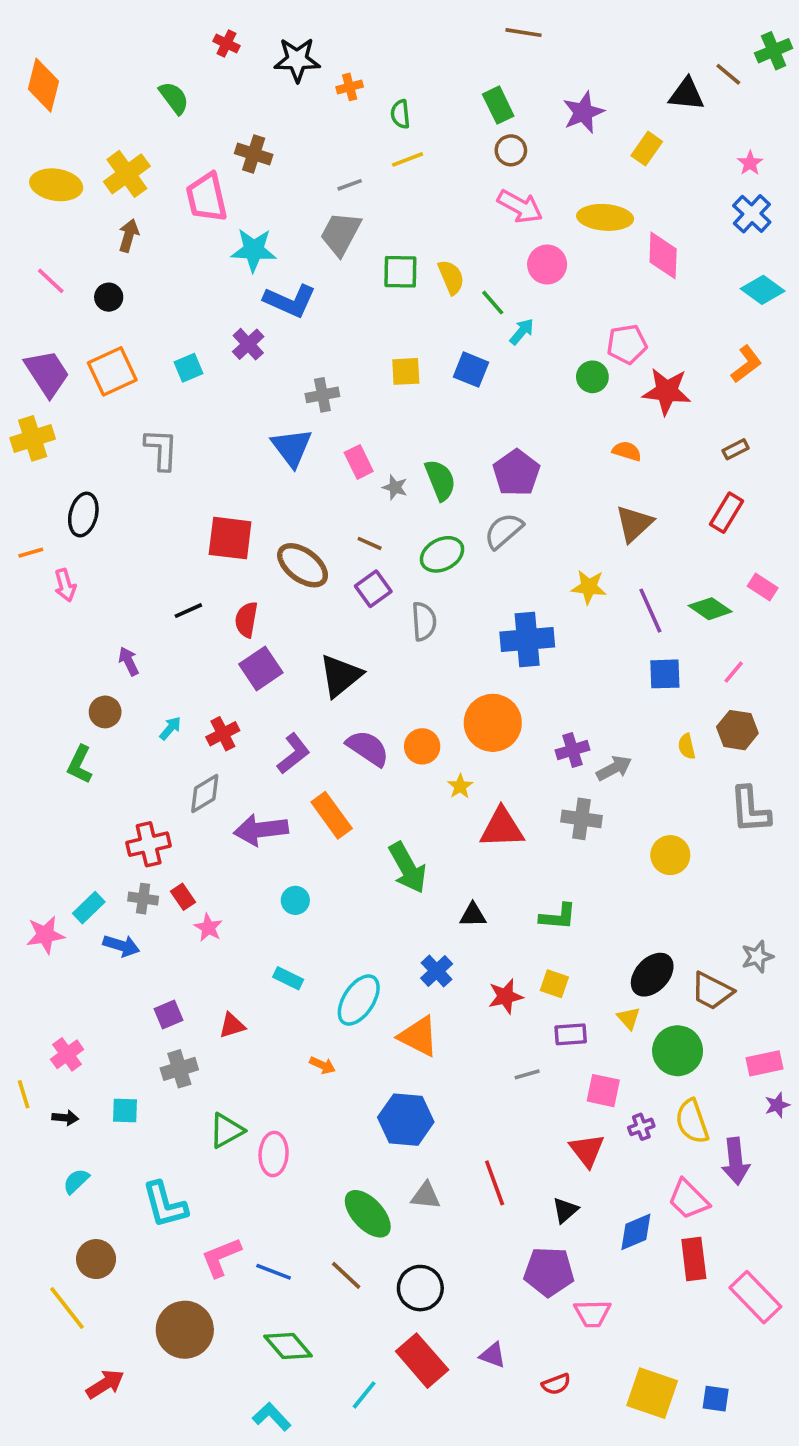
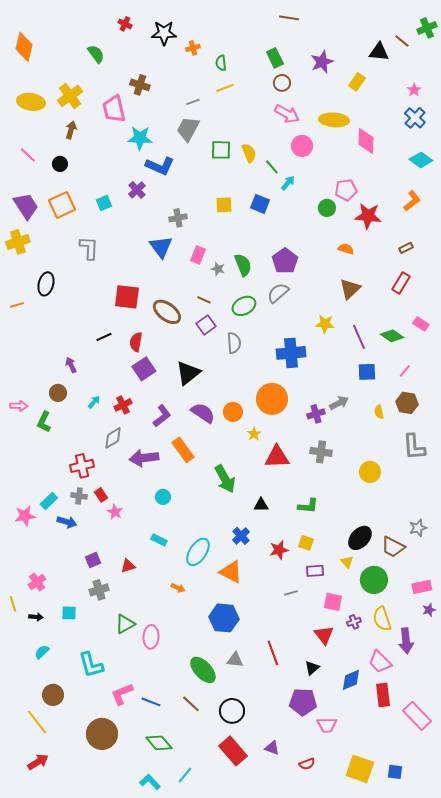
pink rectangle: (359, 462) -> (198, 255), turned 48
pink arrow: (65, 585) -> (19, 406), moved, turned -72
gray arrow: (614, 768) -> (339, 403), moved
red arrow: (105, 1384) -> (38, 762), moved
cyan line: (364, 1395) -> (185, 775), moved

